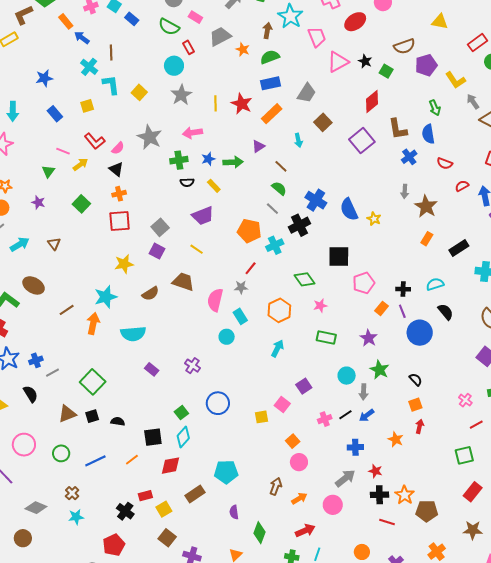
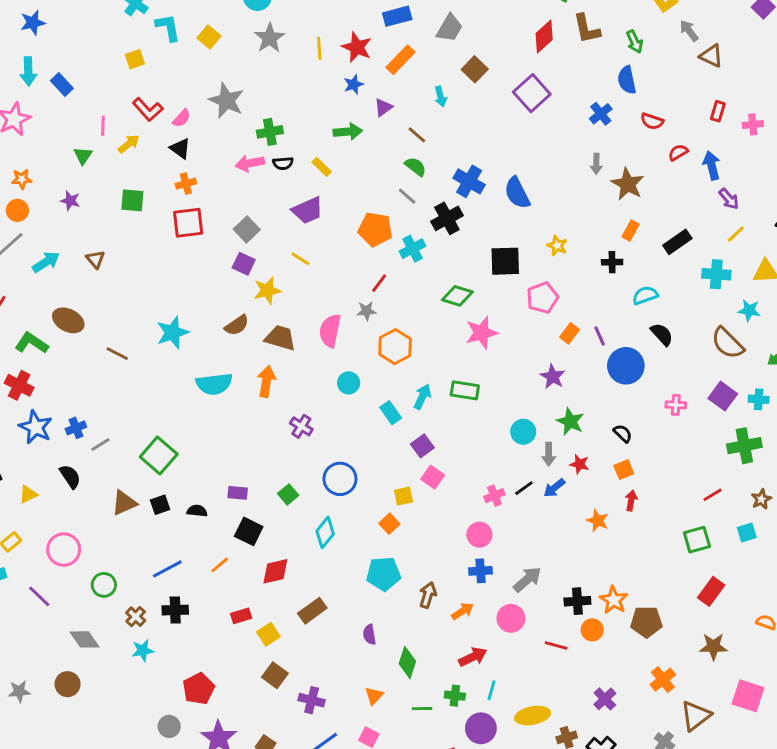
blue star: (44, 78) -> (33, 23), moved
blue rectangle: (55, 114) -> (62, 84), moved
brown L-shape: (398, 129) -> (587, 29), moved
pink arrow: (193, 133) -> (250, 163), moved
pink line: (63, 151) -> (103, 126), turned 72
blue star: (208, 159) -> (354, 84), moved
green square: (81, 204) -> (132, 200), turned -36
yellow star: (374, 219) -> (557, 246), moved
yellow star: (124, 264) -> (267, 290), moved
green diamond: (305, 279) -> (457, 296), turned -35
brown trapezoid: (183, 282) -> (280, 338), moved
black cross: (403, 289) -> (612, 262), moved
pink star: (320, 306) -> (482, 333), size x1.6
brown line: (67, 310) -> (117, 354), turned 63
orange hexagon: (279, 310) -> (395, 347), moved
cyan rectangle: (240, 316) -> (391, 413), moved
orange arrow: (93, 323) -> (266, 381), moved
green rectangle: (326, 338) -> (465, 390), moved
purple rectangle: (152, 369) -> (238, 493), moved, turned -32
purple square: (304, 386) -> (422, 446), moved
pink cross: (465, 400) -> (676, 405), moved, turned -32
black square: (153, 437) -> (249, 531), turned 36
cyan diamond: (183, 437) -> (325, 532), moved
orange square: (293, 441) -> (389, 524), moved
blue cross: (355, 447) -> (480, 571), moved
green circle: (61, 453) -> (104, 585), moved
pink circle: (299, 462) -> (479, 535), moved
red star: (375, 471) -> (580, 464), moved
cyan pentagon: (226, 472) -> (383, 574), moved
gray diamond: (36, 508) -> (85, 639), turned 35
black cross: (125, 511) -> (175, 610), moved, turned -36
red line: (387, 522) -> (556, 645), moved
orange circle: (362, 552) -> (592, 630), moved

